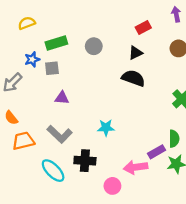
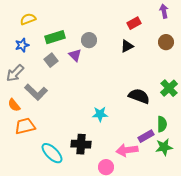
blue star: (32, 59) -> (22, 45), moved
gray square: (52, 68) -> (51, 60), turned -32
black semicircle: (133, 78) -> (139, 96), moved
purple triangle: (62, 98) -> (75, 55), moved, turned 40
gray L-shape: (60, 134) -> (36, 92), moved

